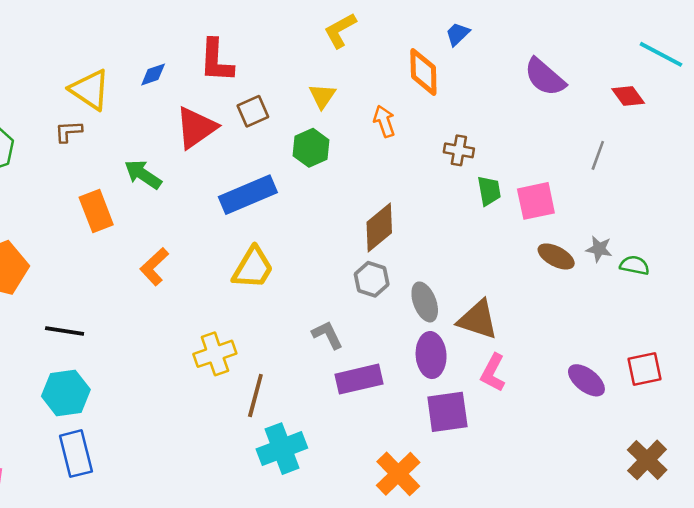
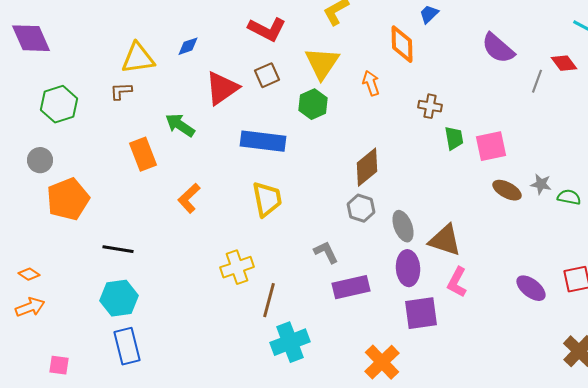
red L-shape: (216, 61) -> (267, 29), moved, turned -66
yellow triangle: (90, 90) -> (138, 58), turned -42
yellow triangle: (322, 96) -> (322, 63), size x1.6
gray line: (598, 155) -> (537, 81), moved
blue rectangle: (248, 195) -> (263, 141), turned 30
yellow trapezoid: (253, 268) -> (267, 199), turned -42

